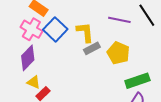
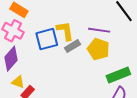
purple line: (119, 20) -> (99, 30), moved
blue square: (55, 29) -> (47, 39), moved, turned 35

